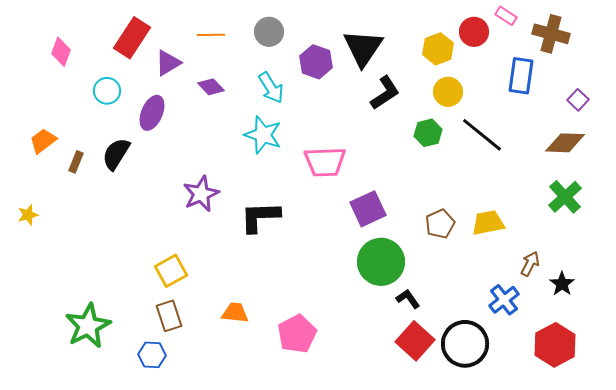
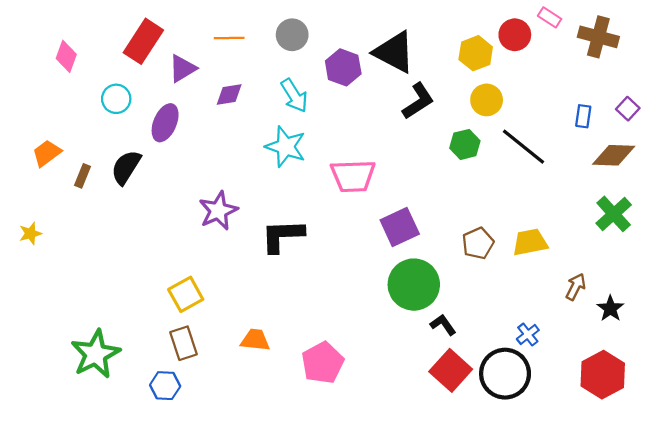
black triangle: (363, 48) -> (394, 52), turned -36
blue rectangle: (521, 76) -> (583, 116), moved, size x0.6
purple diamond: (211, 87) -> (229, 94), turned -56
blue cross: (504, 300) -> (528, 335), moved, size x0.7

